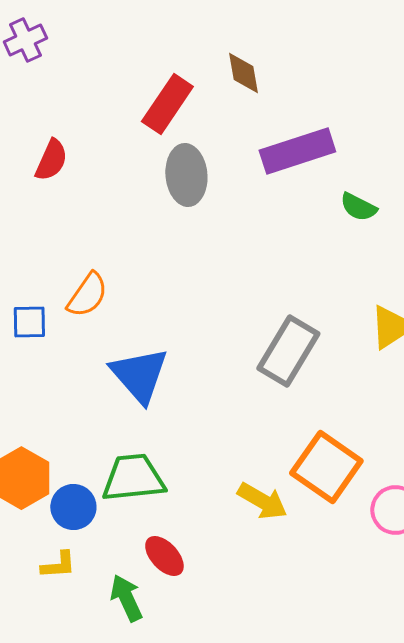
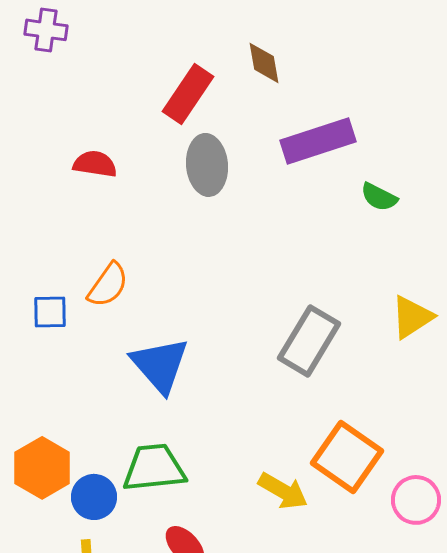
purple cross: (25, 40) -> (46, 30), turned 33
red semicircle: (51, 160) -> (95, 164), moved, turned -105

